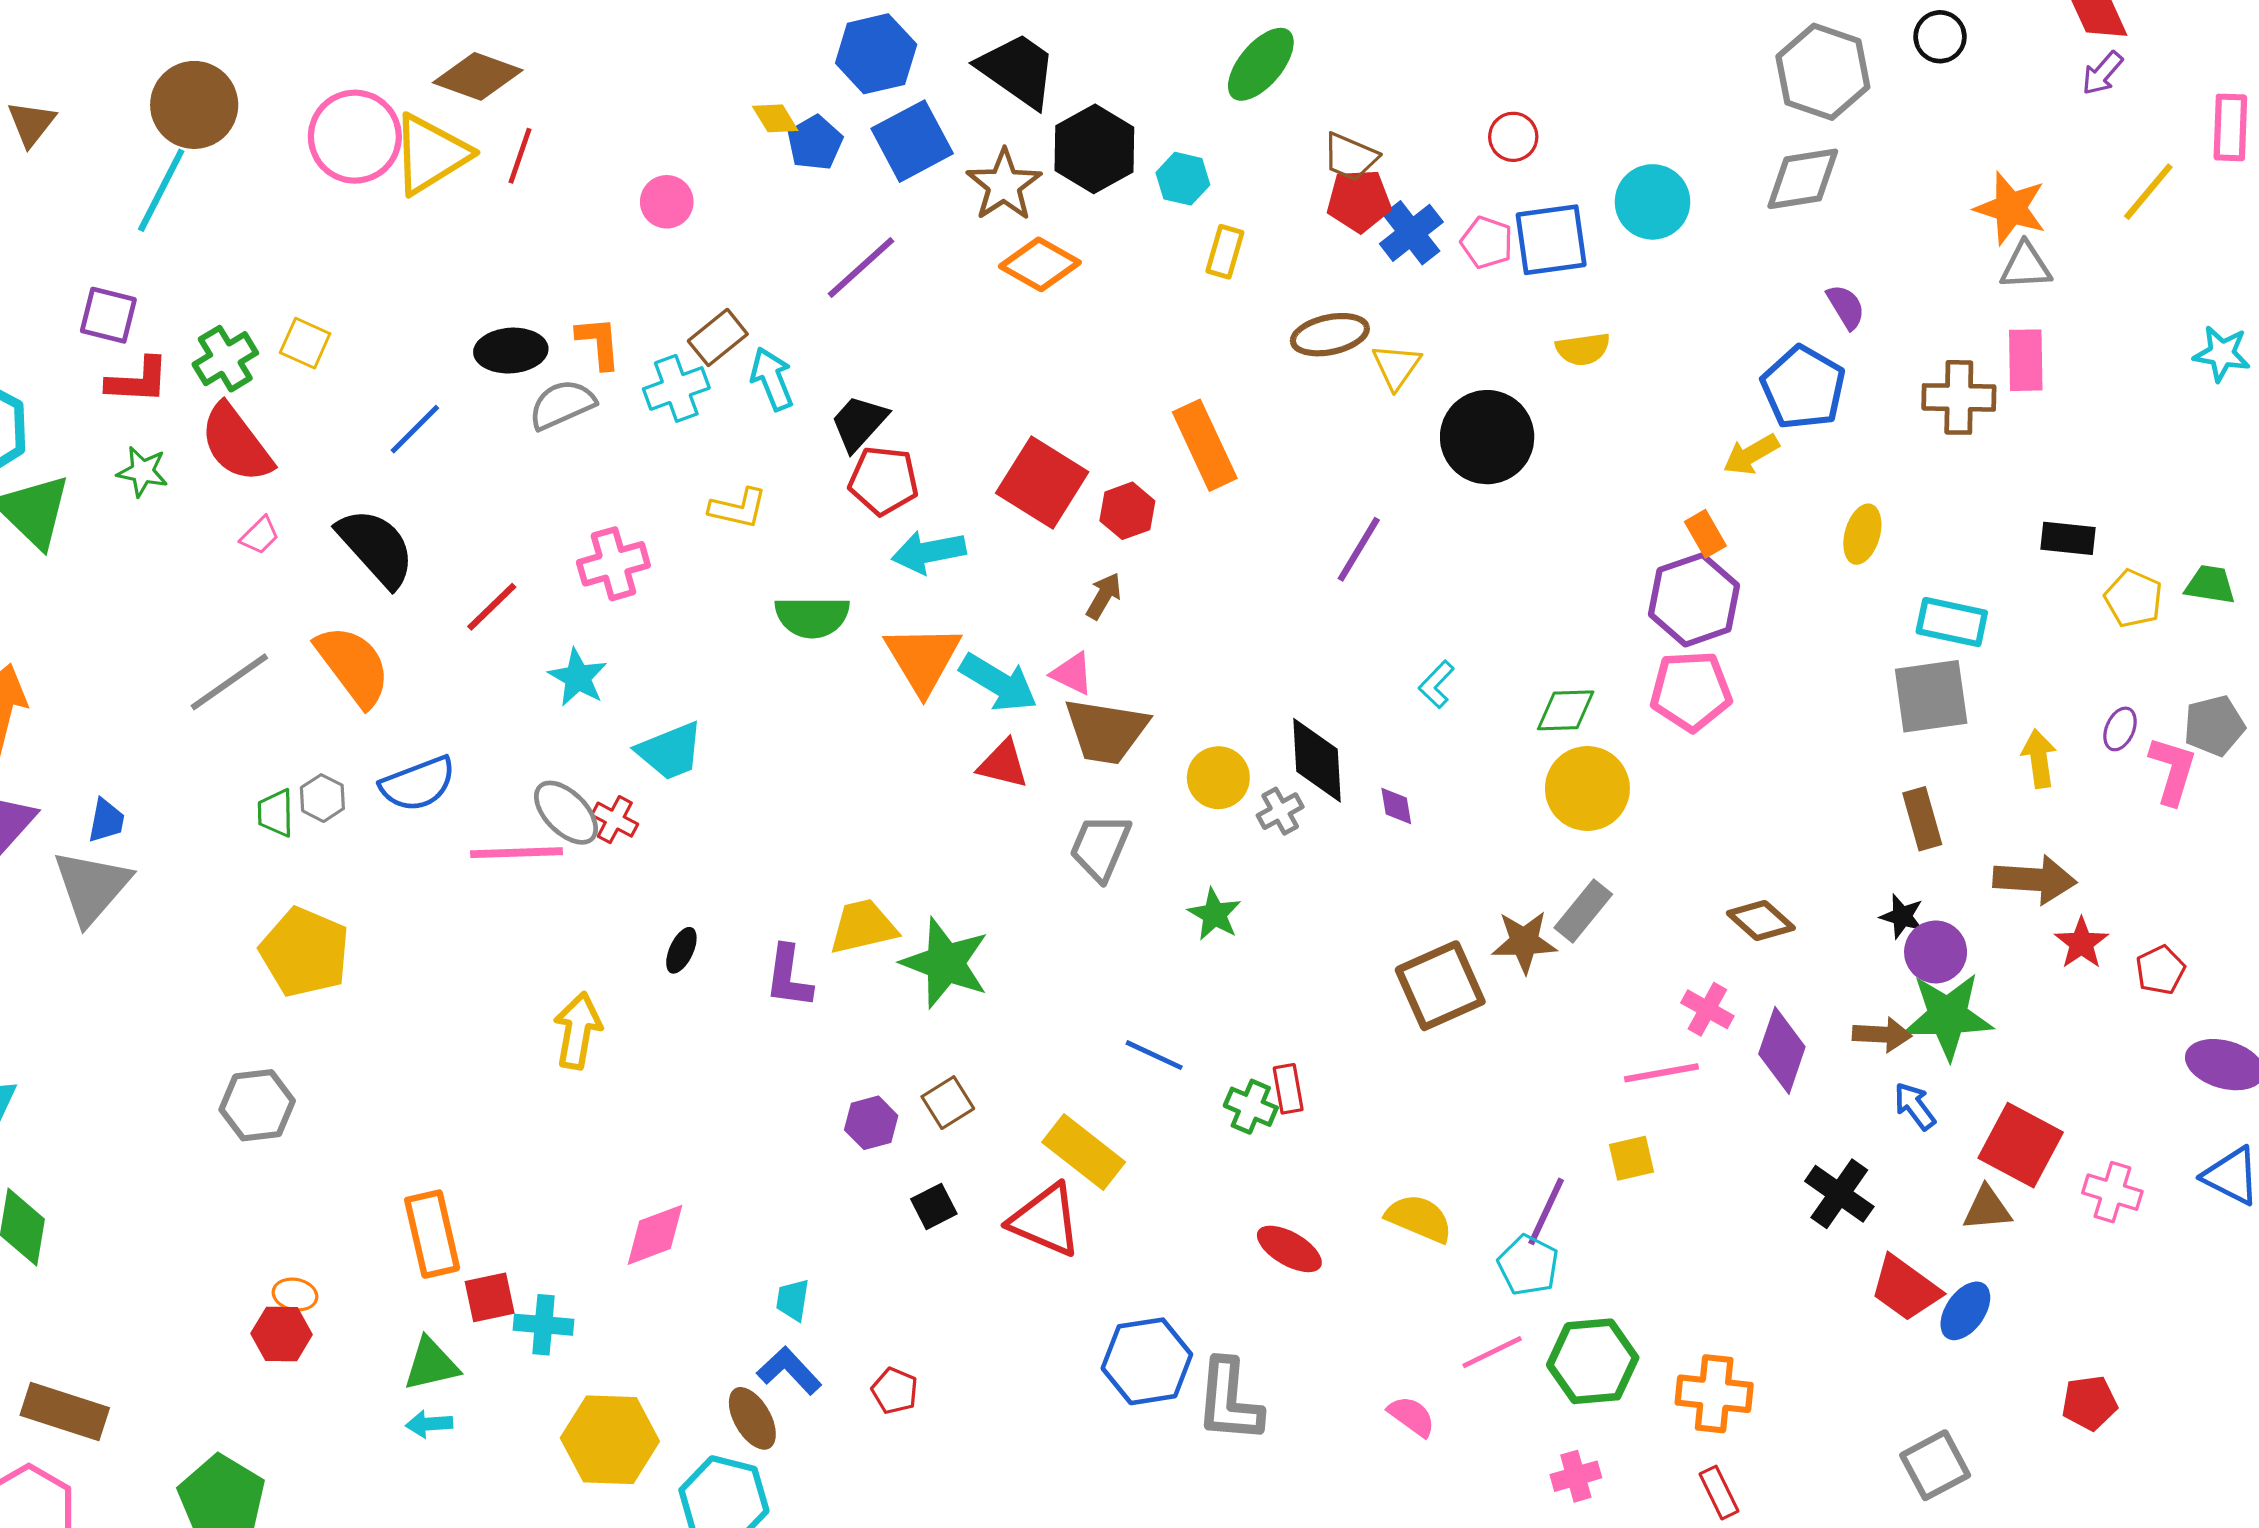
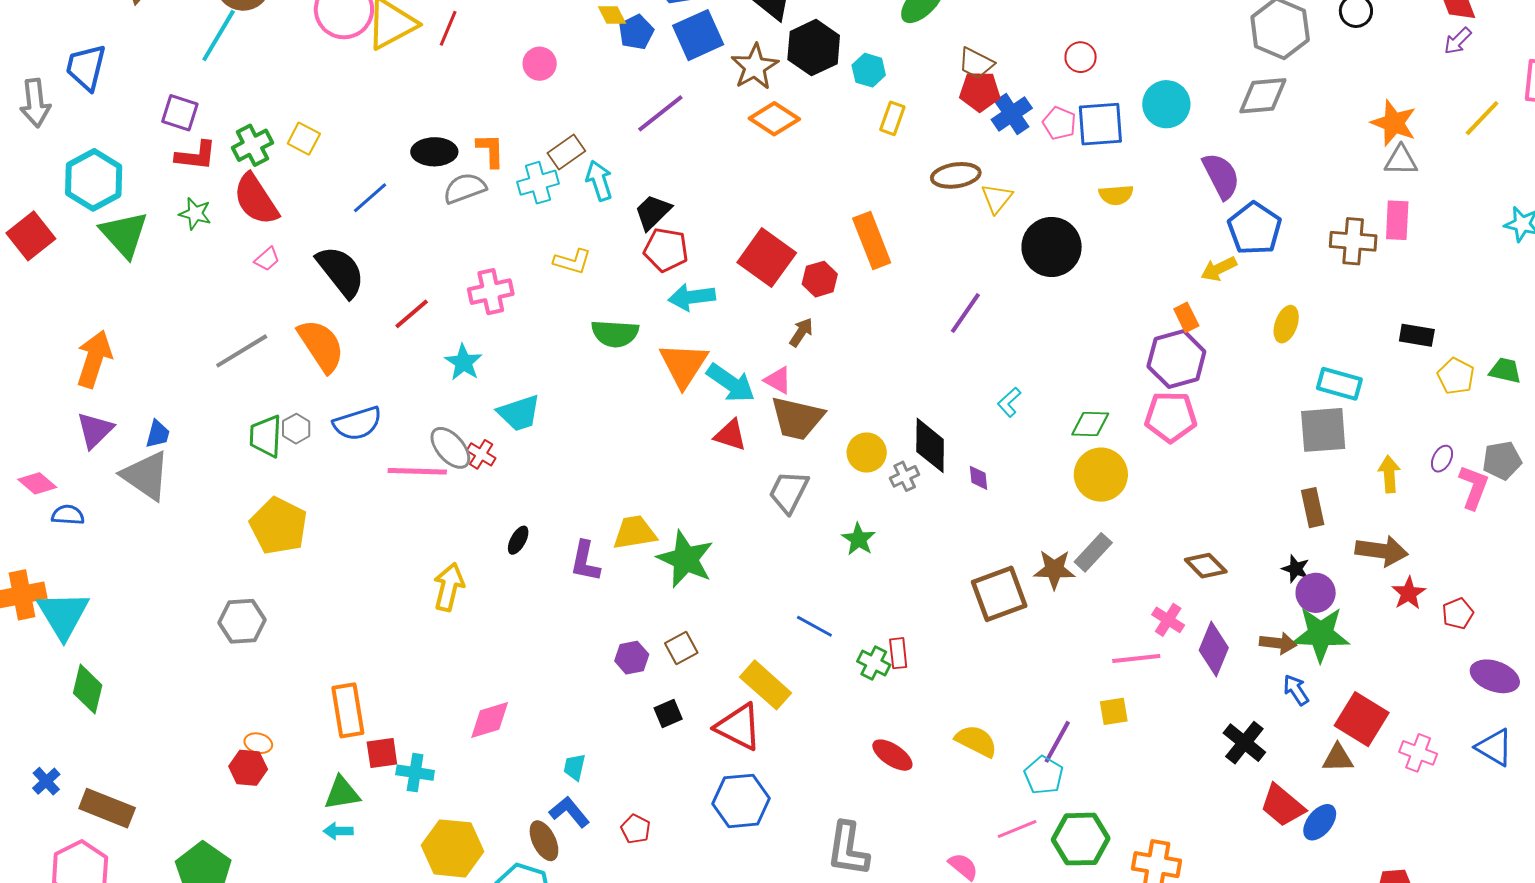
purple semicircle: (1846, 307) -> (1221, 176), moved, size x1.6
green trapezoid: (276, 813) -> (266, 436), size x1.4
gray triangle: (92, 887) -> (146, 476), turned -40
blue hexagon: (1147, 1361) -> (741, 801), moved

